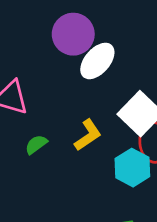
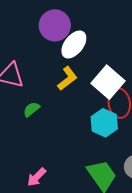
yellow L-shape: (88, 135) -> (67, 78), moved

